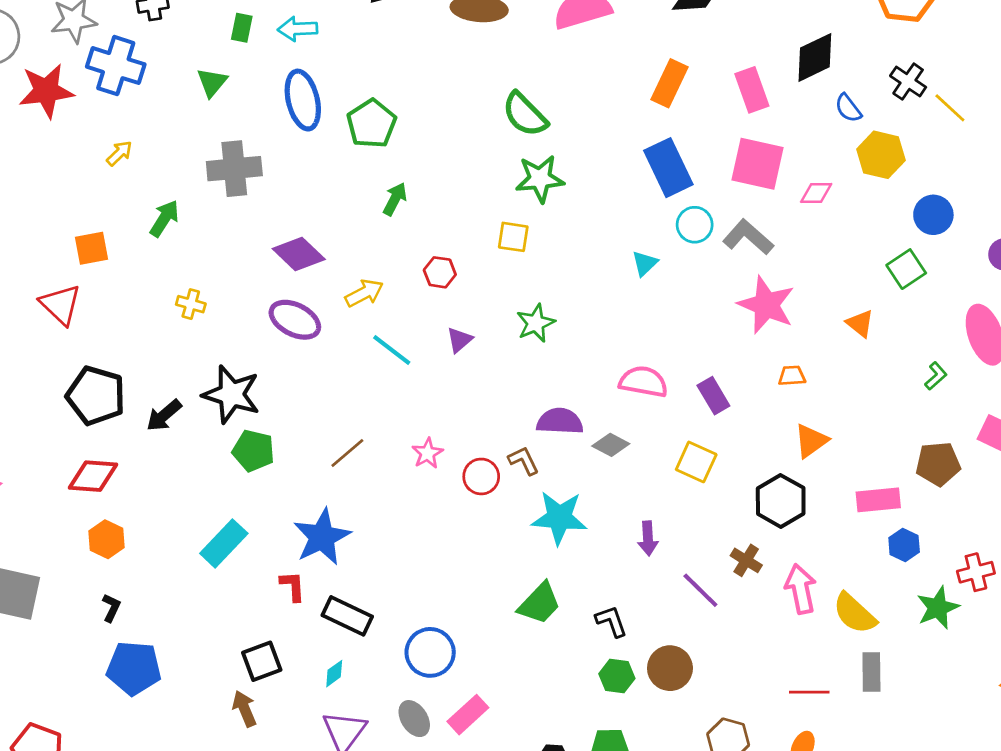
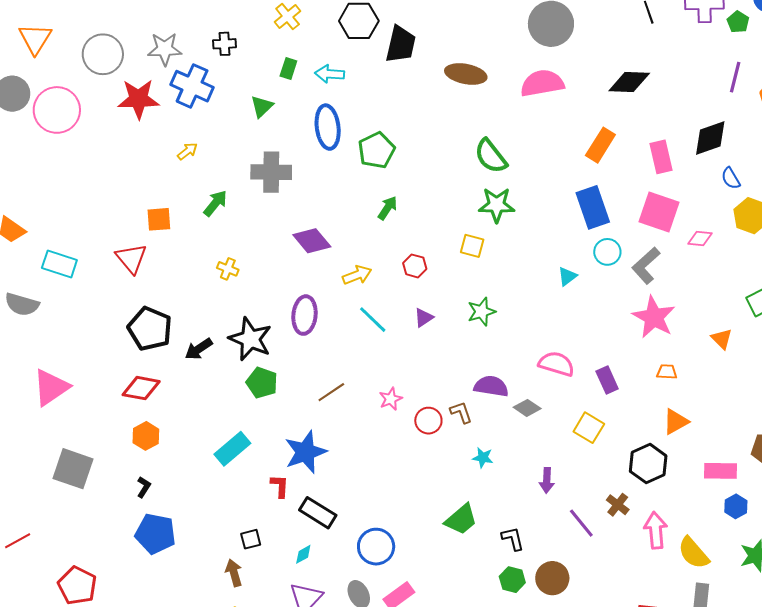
gray L-shape: (748, 237) -> (646, 266), turned -90
purple ellipse: (295, 320) -> (305, 315), moved, turned 63
cyan star: (559, 518) -> (483, 458), size x0.5
black square: (262, 661) -> (251, 539), size x0.7

